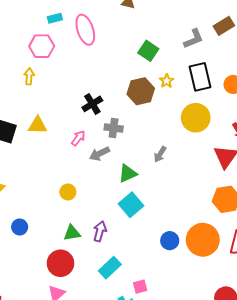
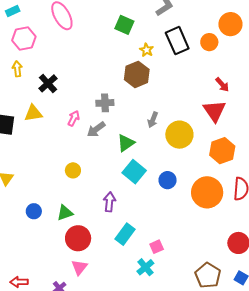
cyan rectangle: (55, 18) -> (13, 11), moved
brown hexagon: (141, 91) -> (137, 74), moved
black cross: (92, 104) -> (48, 83), moved
yellow circle: (196, 118) -> (179, 135), moved
green triangle: (72, 233) -> (65, 213), moved
blue circle: (170, 241) -> (168, 180), moved

